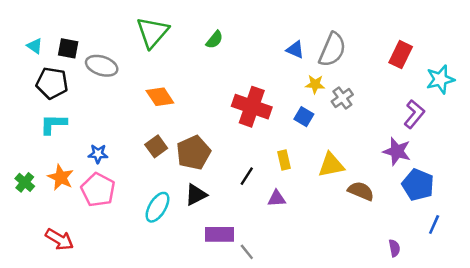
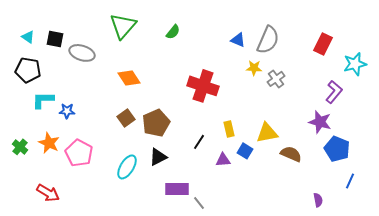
black pentagon: (52, 83) -> (28, 70), moved
blue square: (304, 117) -> (245, 151), moved
blue star: (98, 154) -> (67, 111), moved

